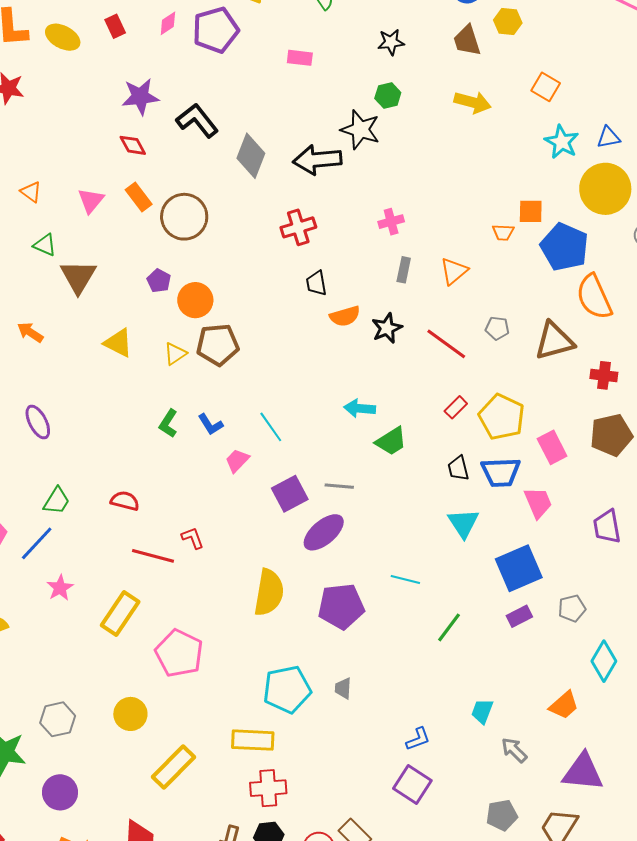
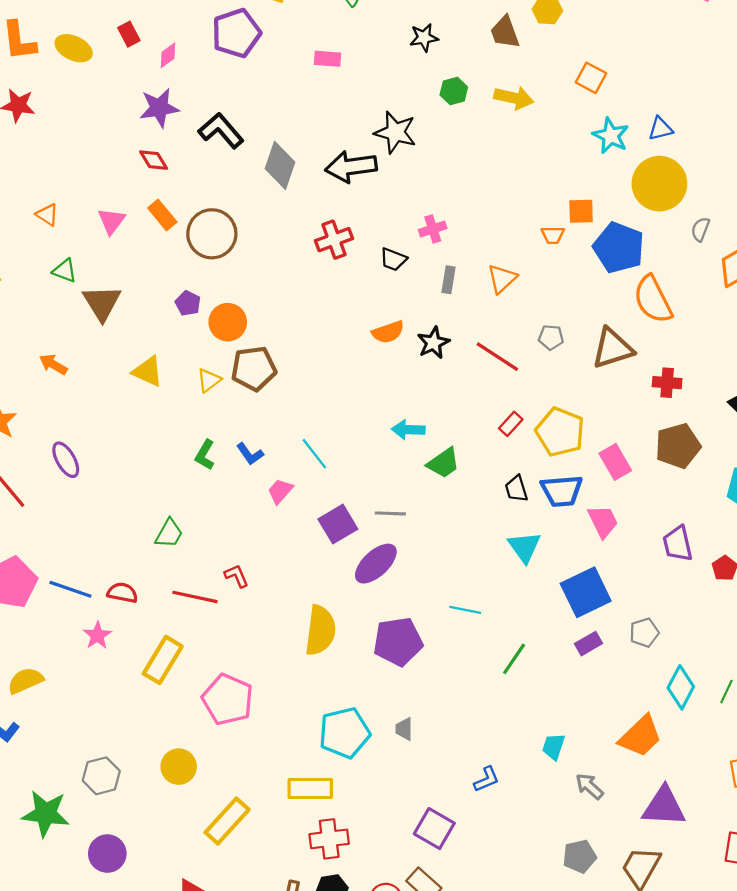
pink diamond: (168, 23) -> (168, 55), moved
green hexagon: (388, 95) -> (454, 91), moved
black trapezoid: (316, 283) -> (393, 259), moved, turned -56
green trapezoid: (57, 501) -> (169, 533), moved
red semicircle: (125, 501) -> (122, 593), moved
blue line: (37, 543) -> (70, 589), turned 69
orange trapezoid: (564, 705) -> (640, 736), size x1.4
purple square: (412, 785) -> (434, 829), moved

